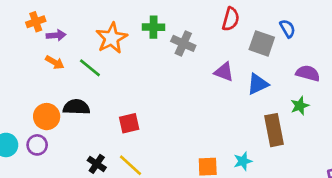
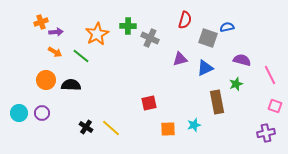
blue semicircle: (288, 29) -> (227, 27), turned -72
purple triangle: (224, 72) -> (180, 59), turned -35
orange circle: (47, 117) -> (46, 80), moved
red square: (129, 123) -> (149, 103), moved

